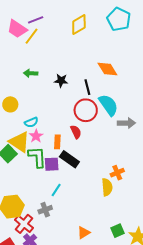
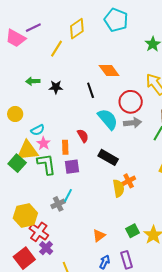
yellow line: (31, 36) -> (56, 49), moved
black star: (61, 81) -> (56, 87), moved
cyan semicircle: (108, 105) -> (108, 119), moved
red circle: (86, 110) -> (131, 102), moved
yellow triangle: (19, 142) -> (27, 151), turned -35
black rectangle: (69, 159) -> (108, 157), moved
purple square: (52, 164) -> (72, 167), moved
orange cross: (117, 173) -> (129, 181), moved
gray cross: (45, 210) -> (58, 204), moved

